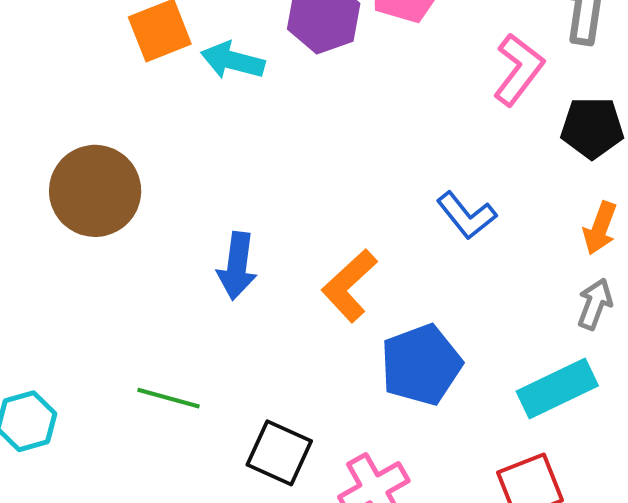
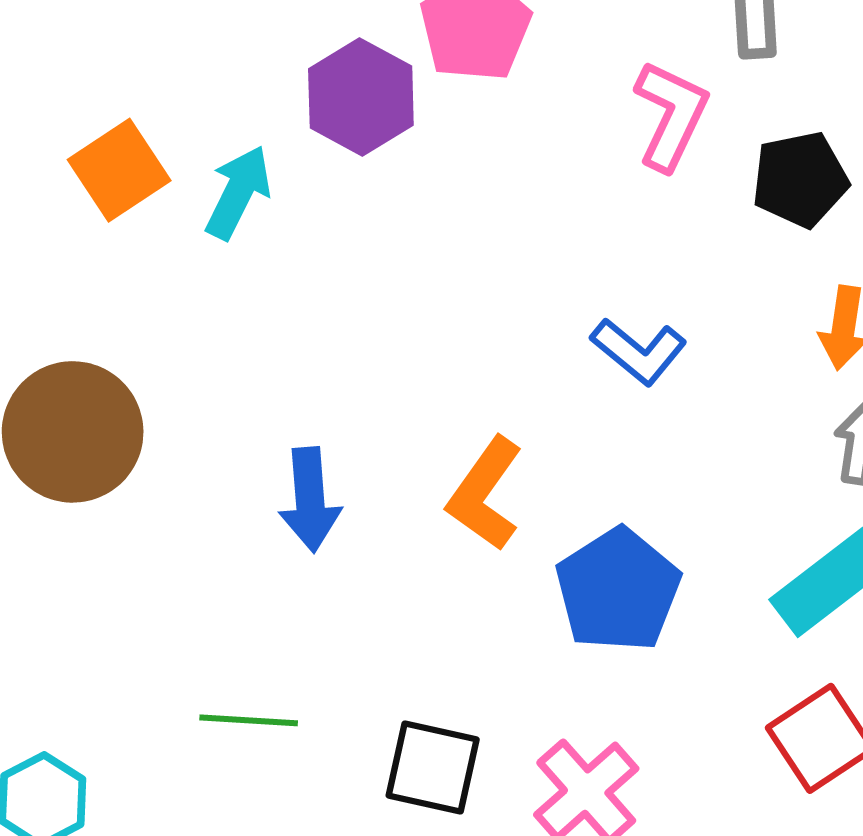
cyan arrow: (233, 61) -> (238, 192), turned 114

